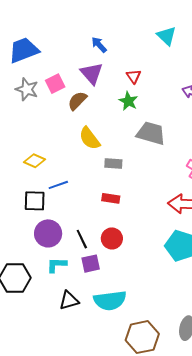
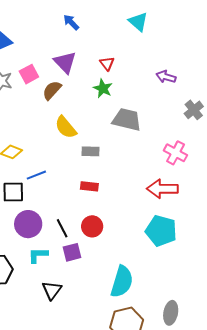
blue arrow: (99, 45) -> (71, 22), moved
cyan semicircle: (110, 300) -> (122, 282), moved, turned -64
black triangle: (69, 301) -> (52, 290), turned -35

